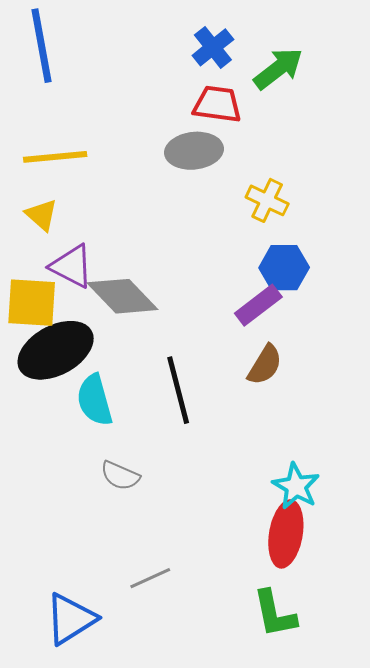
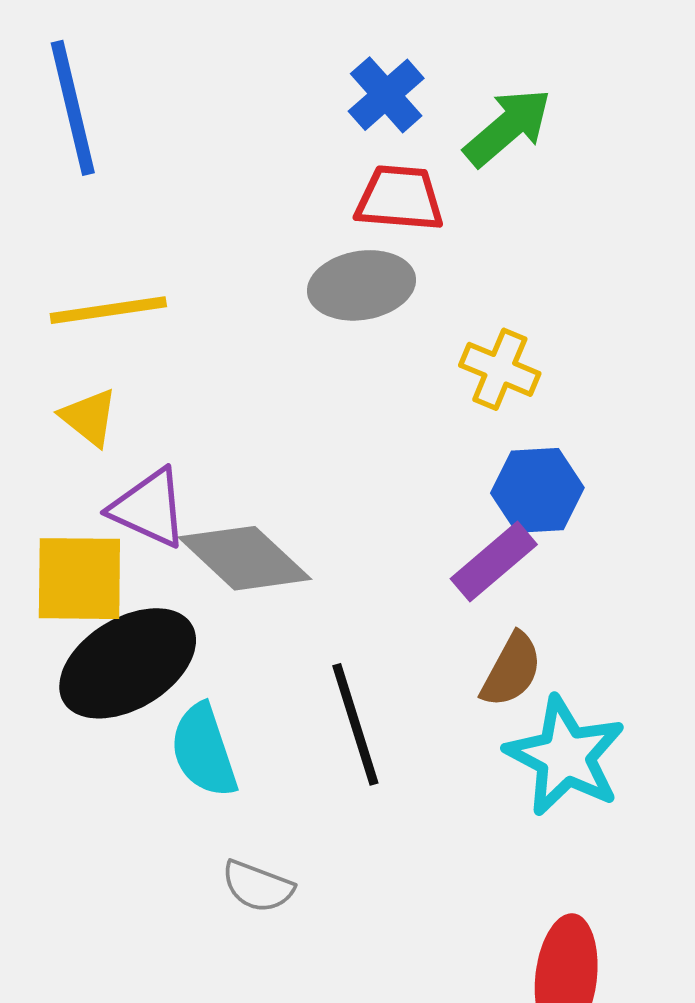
cyan star: (296, 486) -> (565, 756), moved, size x1.4

